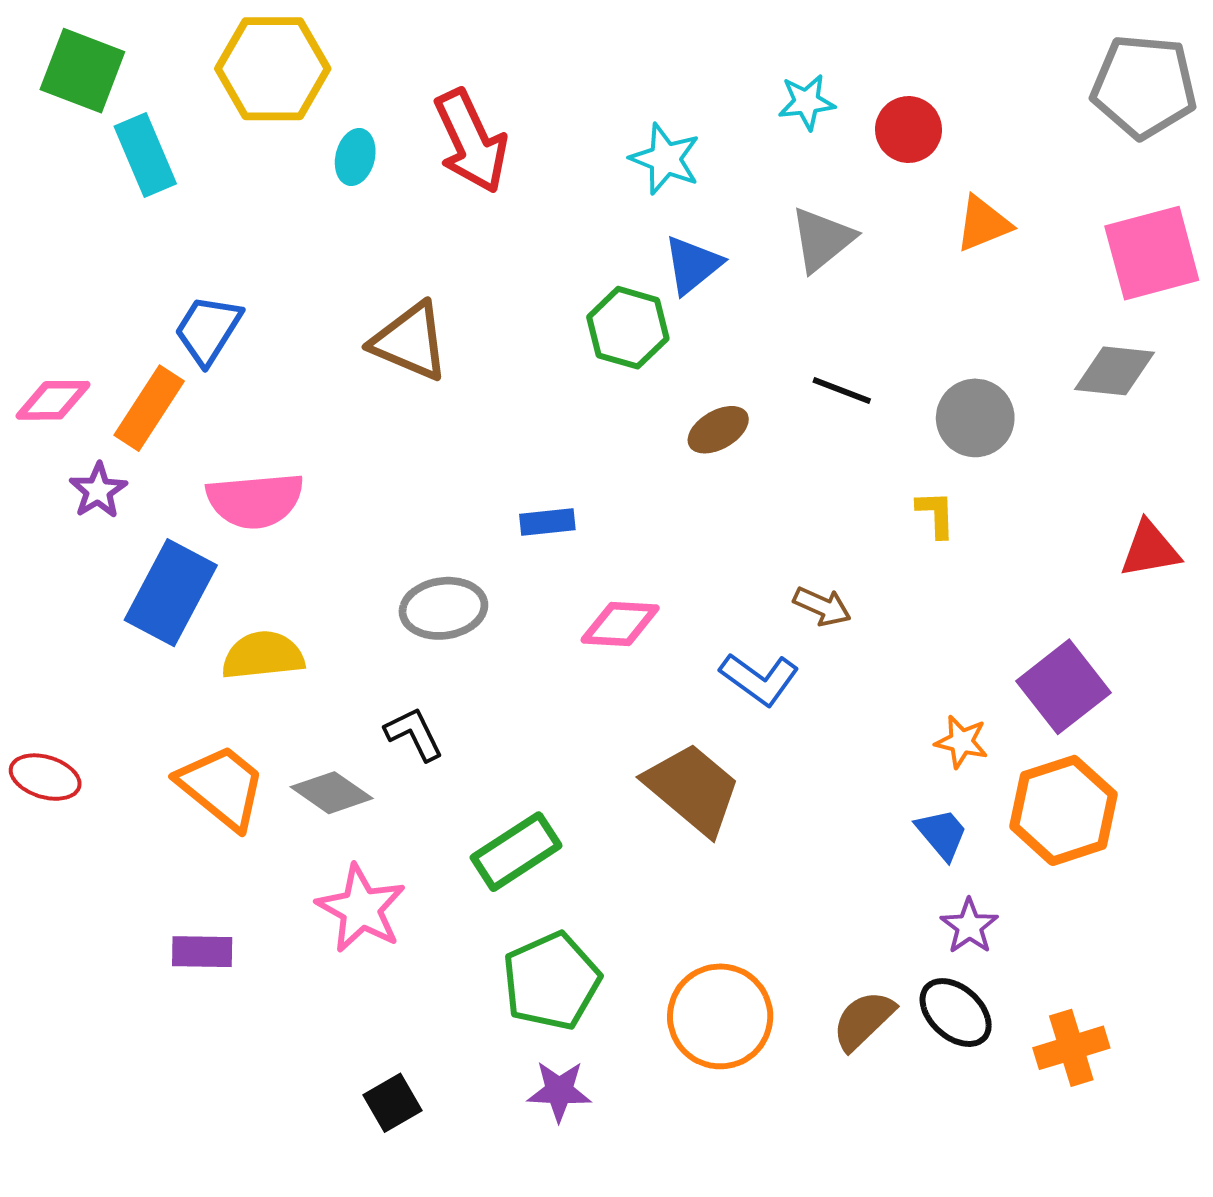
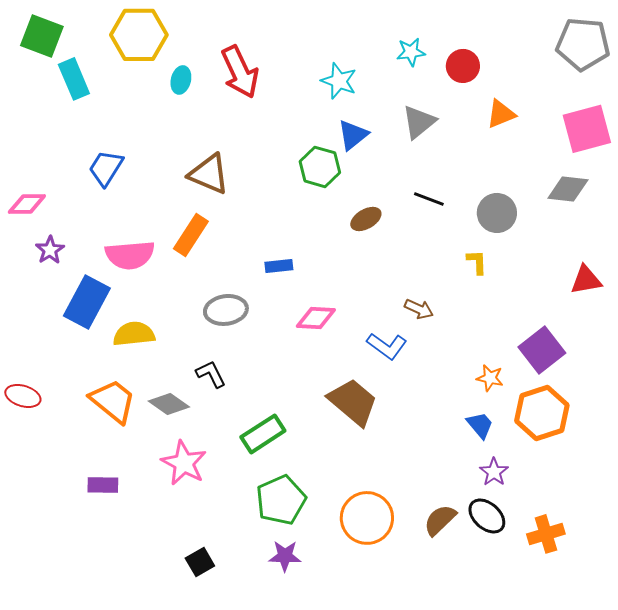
orange rectangle: (149, 408) -> (191, 235), moved

